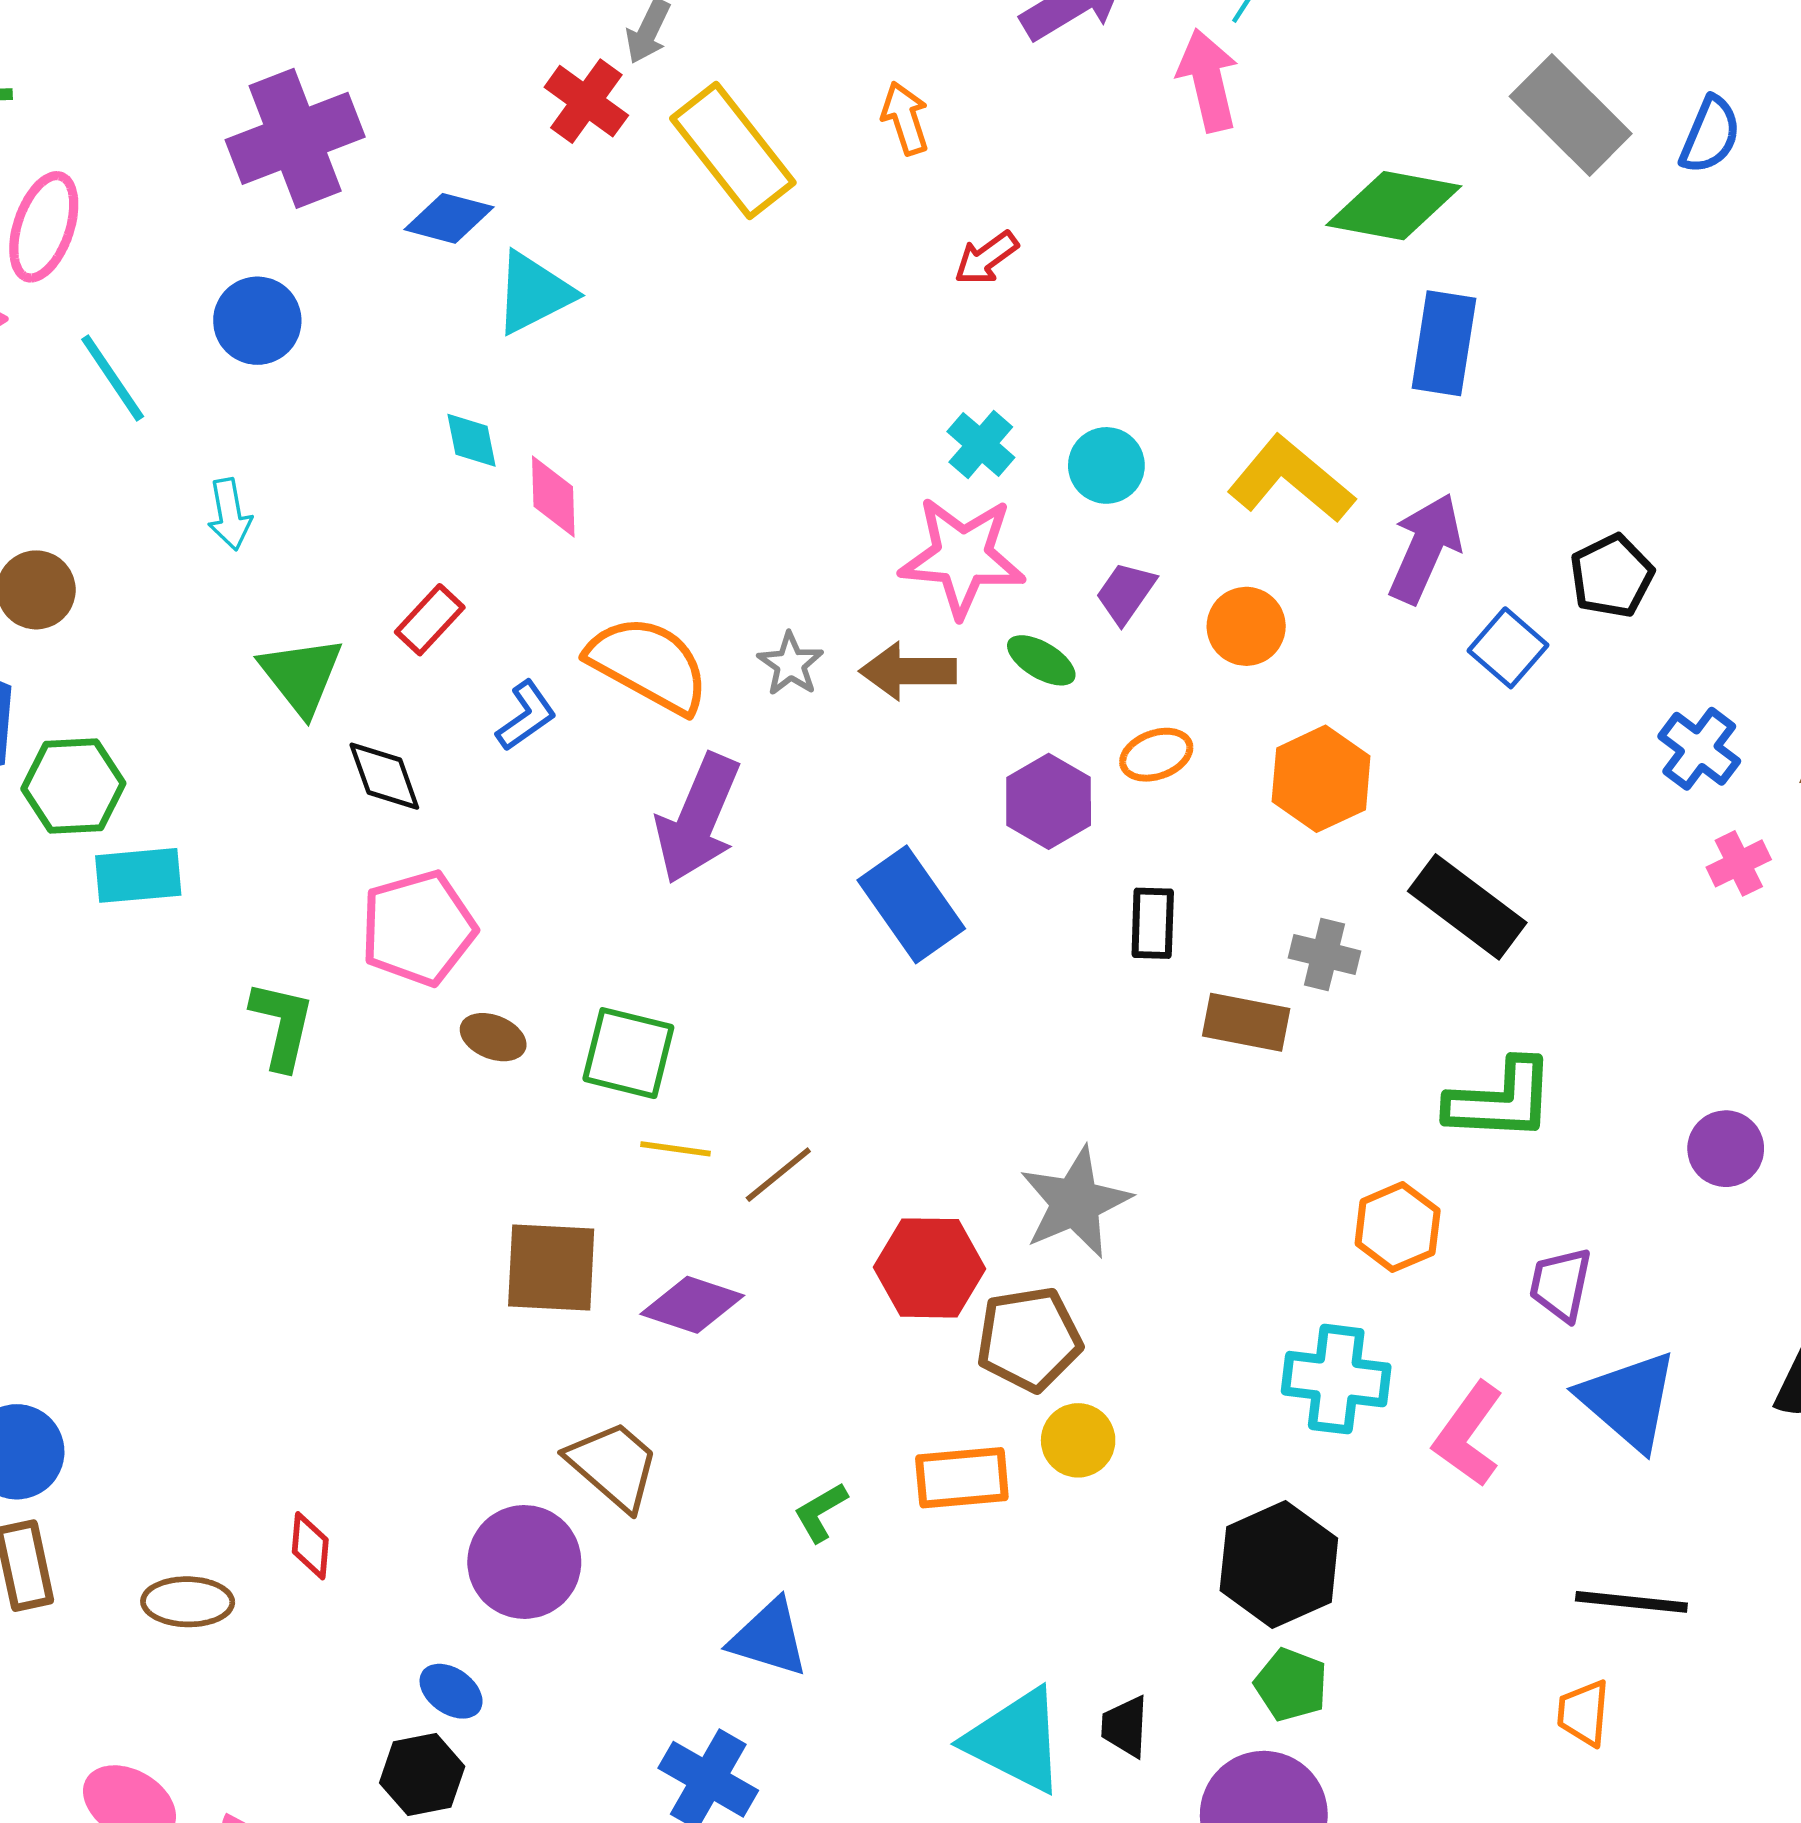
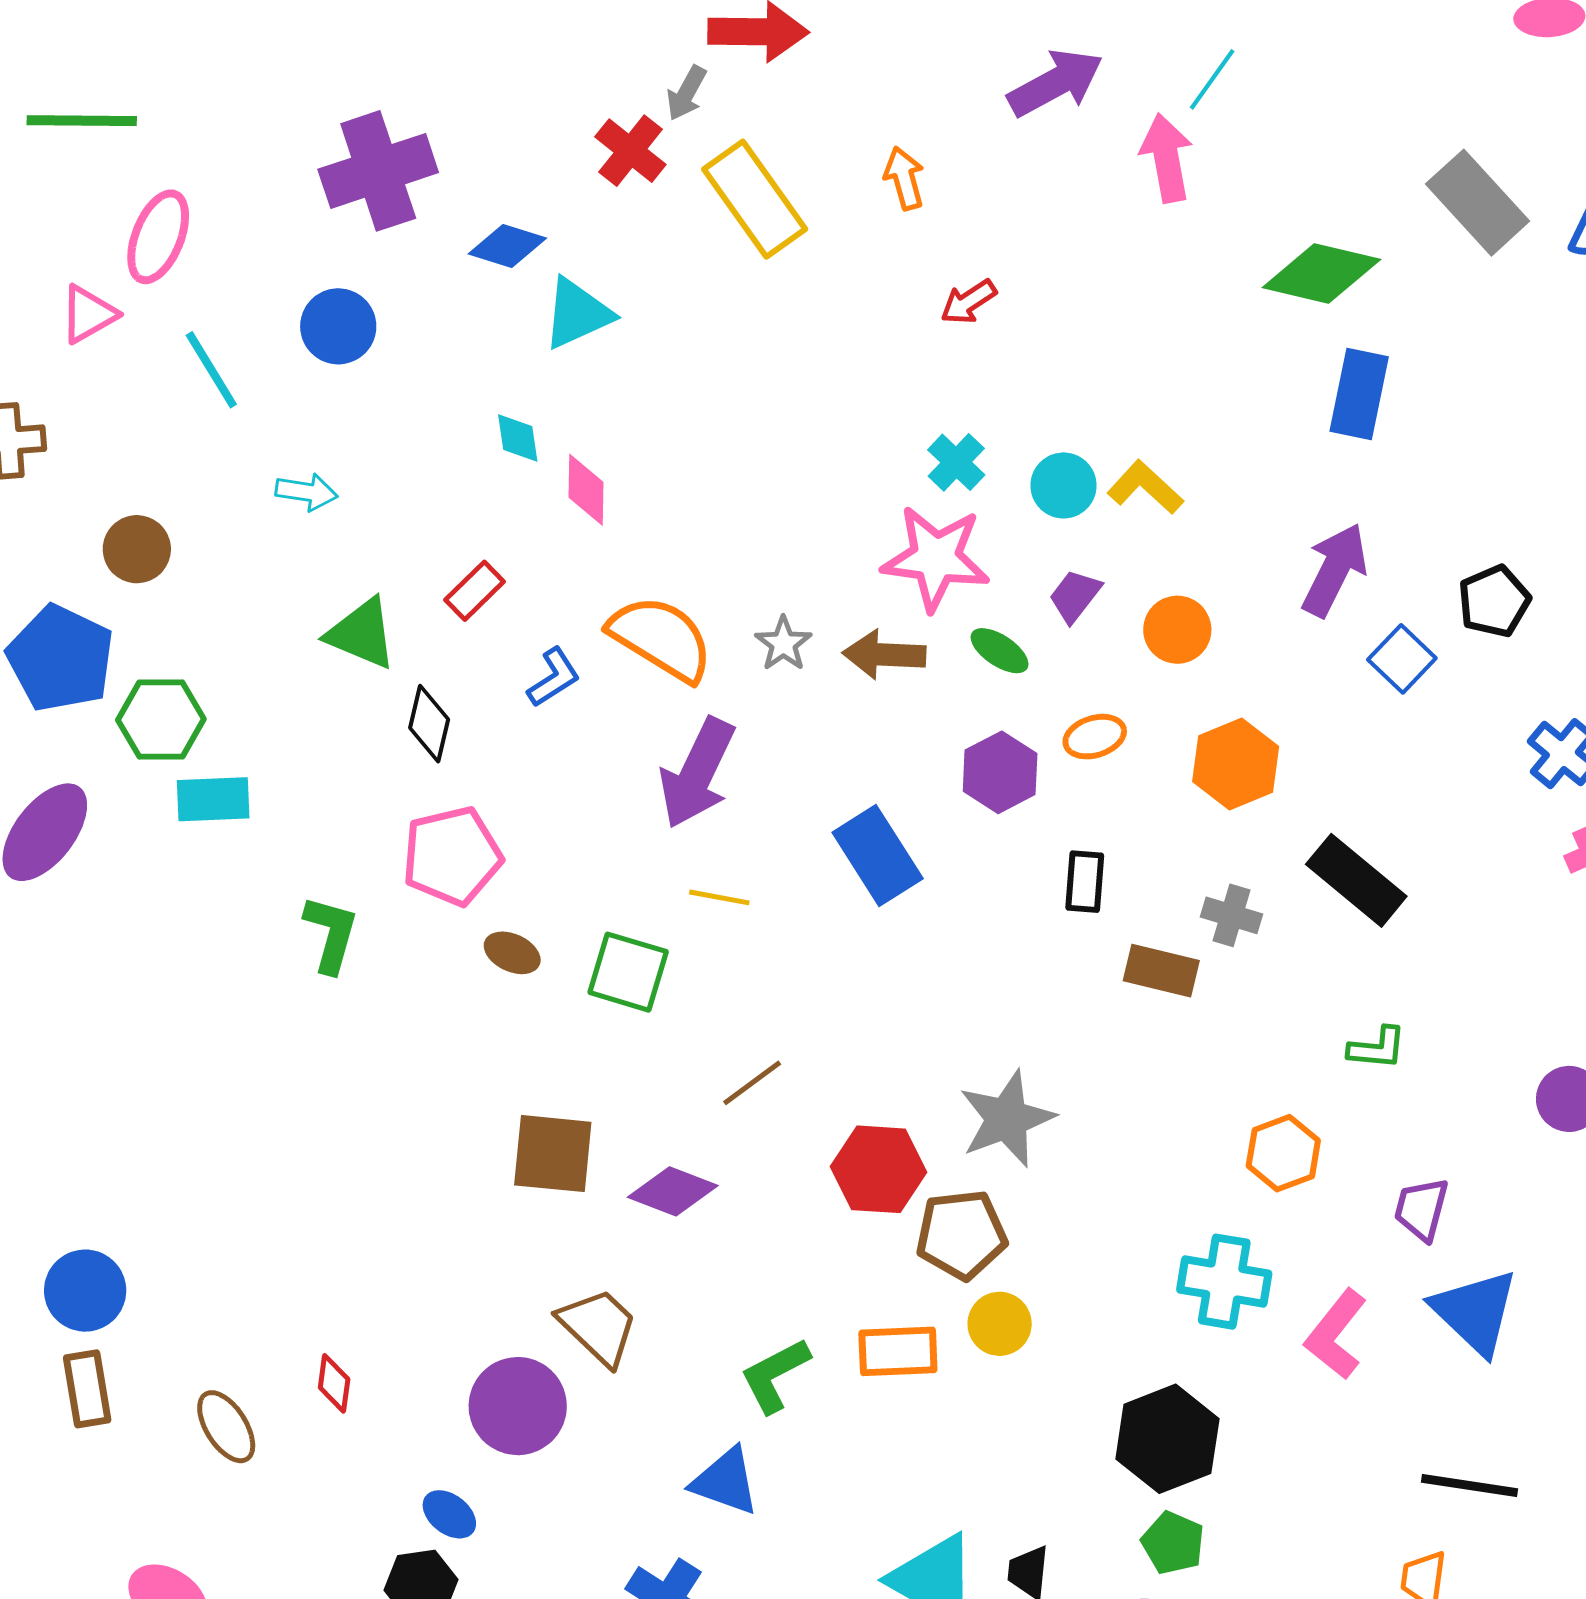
yellow L-shape: (1291, 479) -> (1145, 487), moved, size x0.7
cyan arrow: (230, 514) -> (307, 492), turned -74
green triangle: (301, 675) -> (362, 634), turned -32
black diamond: (384, 776) -> (429, 724), turned 30
green L-shape: (1501, 1100) -> (1377, 1048), size x0.6
yellow line: (675, 1149) -> (719, 897), moved
green L-shape: (821, 1512) -> (775, 1375), size x1.5
brown ellipse: (188, 1602) -> (226, 1427), turned 54

